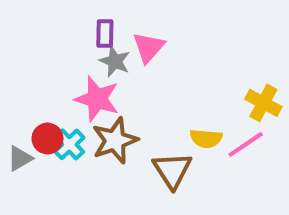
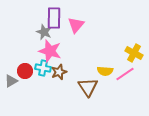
purple rectangle: (105, 33) -> (54, 18), size x1.5
gray star: (115, 61) -> (44, 32), moved
brown star: (115, 140) -> (59, 72), size x0.7
cyan cross: (69, 144) -> (43, 68), moved, turned -35

